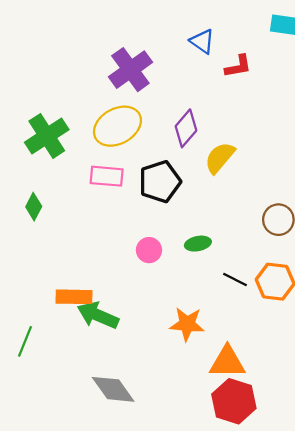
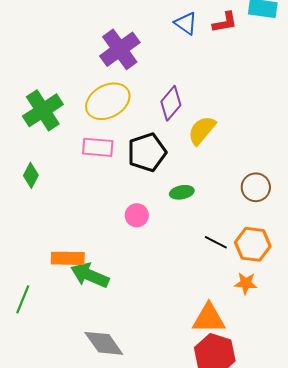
red L-shape: (238, 66) -> (225, 22), moved
green ellipse: (198, 244) -> (182, 192), moved
orange star: (187, 324) -> (246, 283), moved, size x0.7

